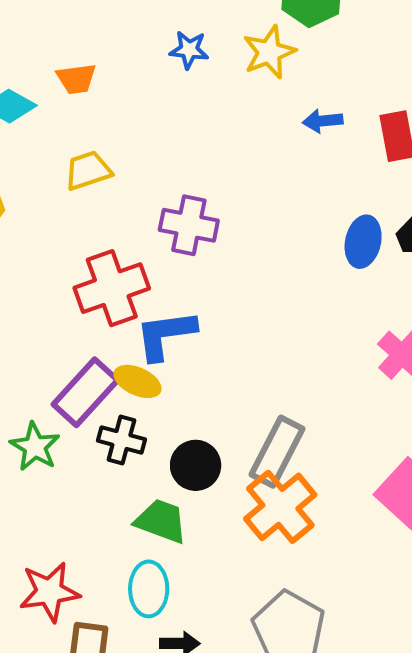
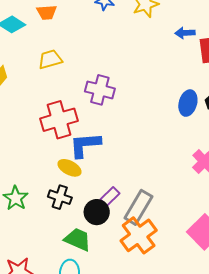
blue arrow: (323, 121) -> (185, 33), moved
purple rectangle: (85, 392) -> (110, 196), moved, size x0.6

